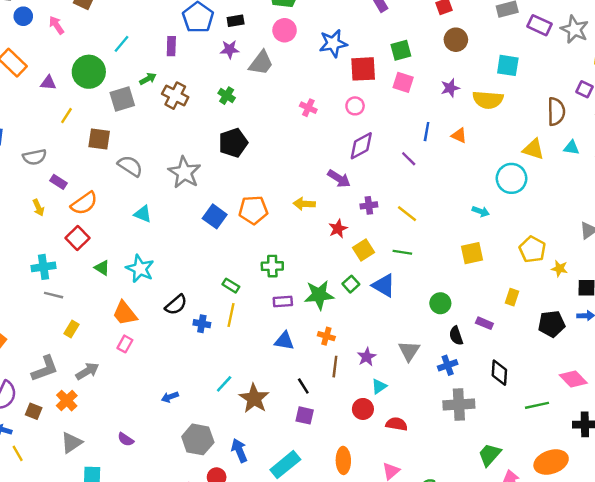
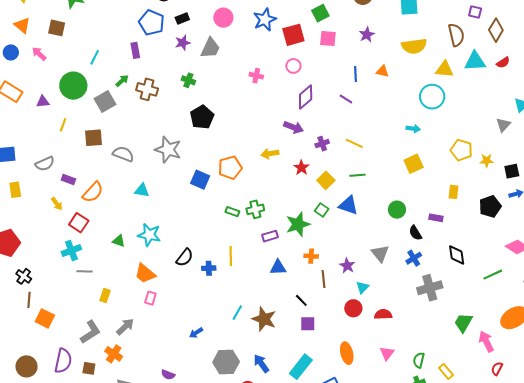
yellow semicircle: (488, 100) -> (414, 46), moved
cyan triangle: (571, 148) -> (475, 61), size x1.6
red square: (78, 238) -> (79, 223), moved
green rectangle: (231, 286) -> (232, 212), moved

